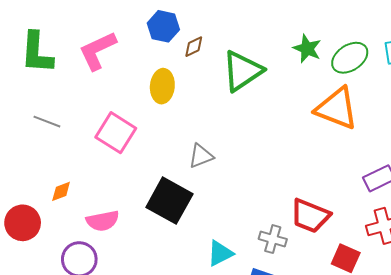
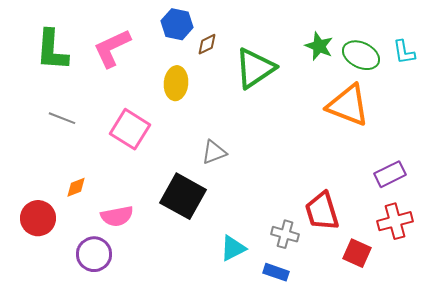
green ellipse: (350, 58) -> (361, 55), turned 60
red trapezoid: (310, 216) -> (322, 211), turned 51

